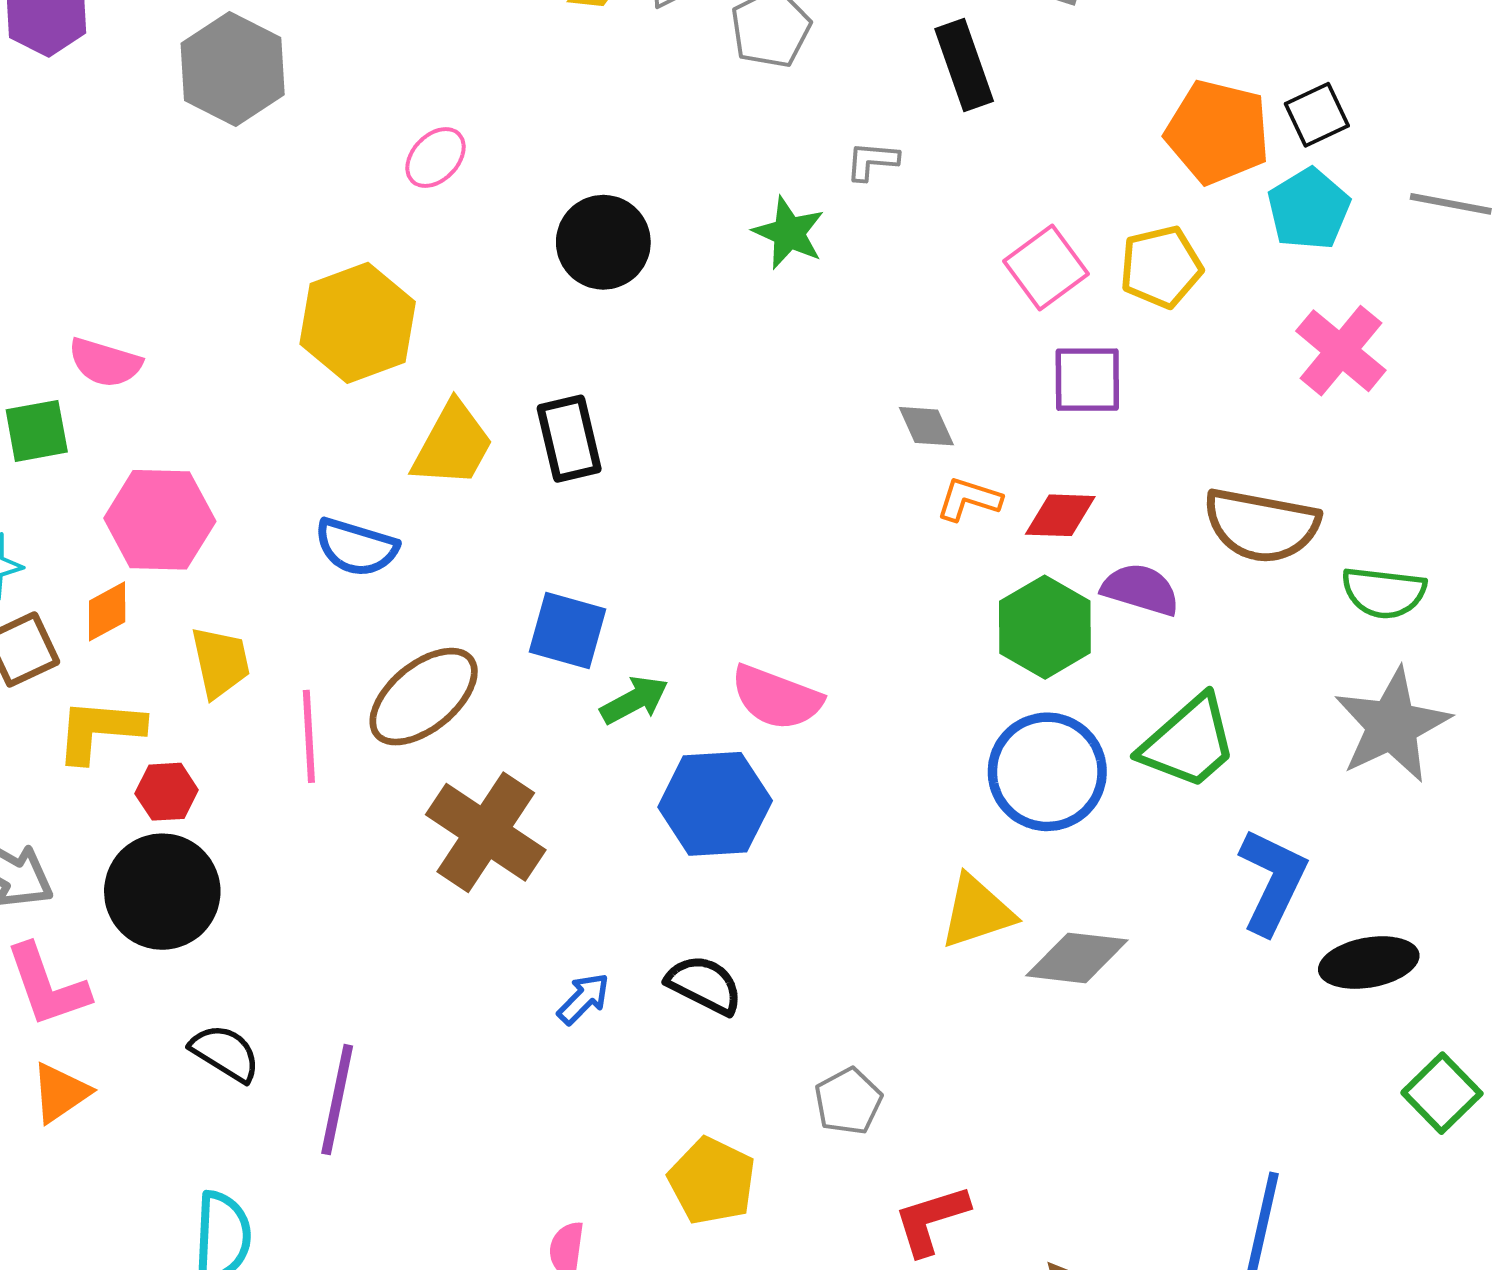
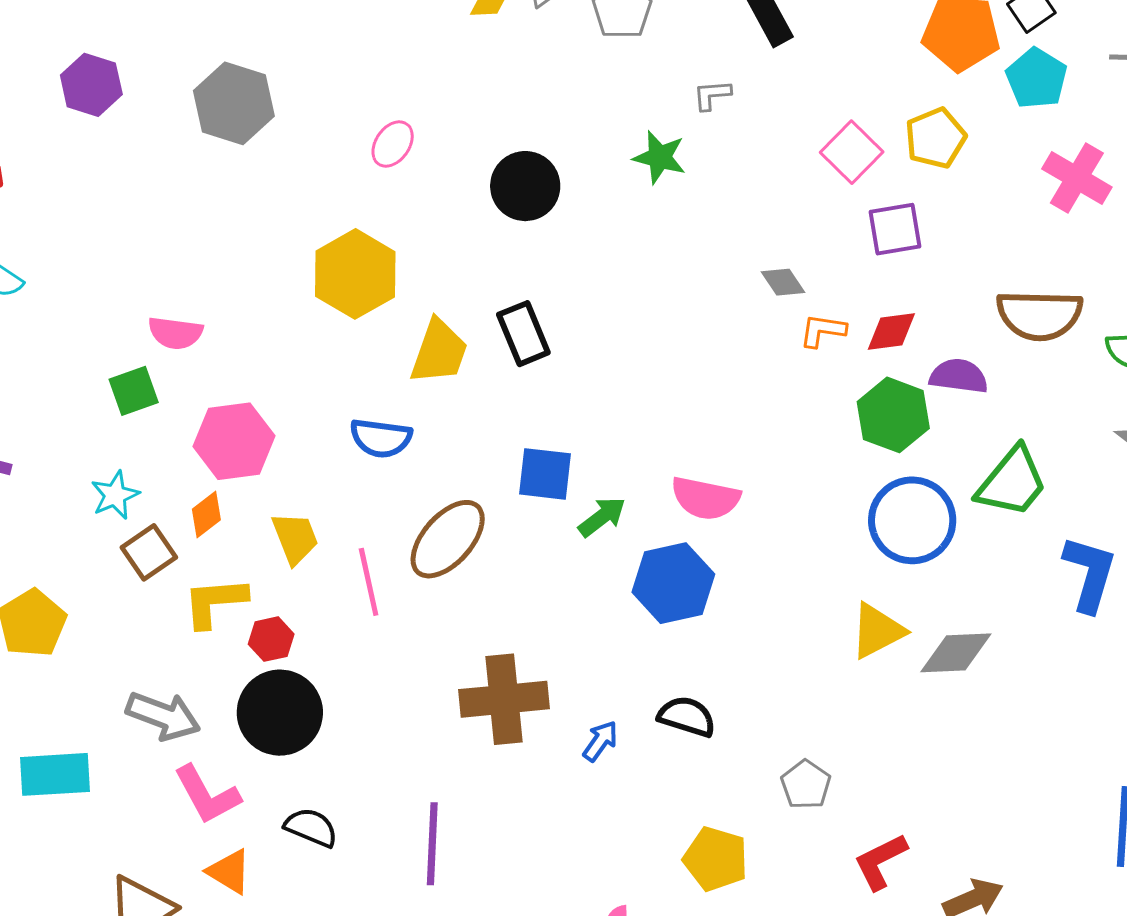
brown cross: (486, 832) -> (504, 699), moved, turned -30
black semicircle: (225, 1053) -> (311, 827), moved
orange triangle: (60, 1093) -> (229, 872), turned -45

